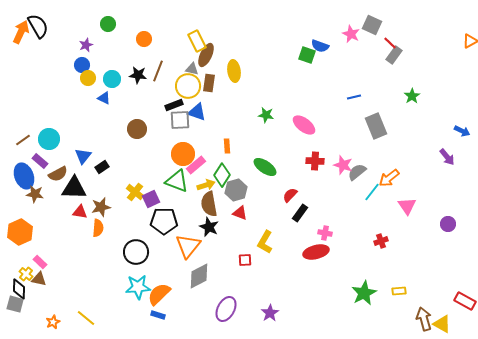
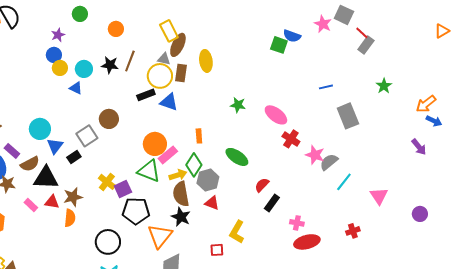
gray square: (180, 120) -> (87, 136), moved, turned -30
cyan circle: (49, 139) -> (40, 129), moved
red cross: (315, 161) -> (291, 139), moved, turned 30
orange arrow: (389, 178) -> (426, 104), moved
red ellipse: (316, 252) -> (307, 242), moved
pink rectangle: (40, 262) -> (31, 205), moved

